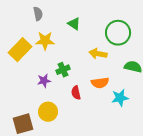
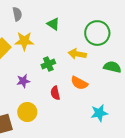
green cross: (63, 70) -> (48, 64), moved
orange semicircle: (100, 83) -> (79, 83), turned 36
cyan star: (120, 98) -> (99, 113), moved

